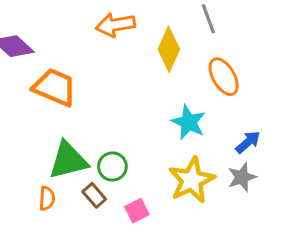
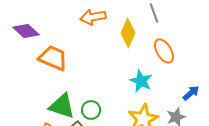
blue arrow: (248, 142) -> (191, 93), moved
green triangle: (68, 160) -> (62, 106), turned 32

